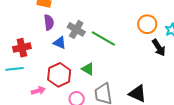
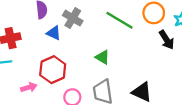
green line: (103, 38) -> (120, 20), moved
green triangle: (88, 69) -> (102, 57), moved

